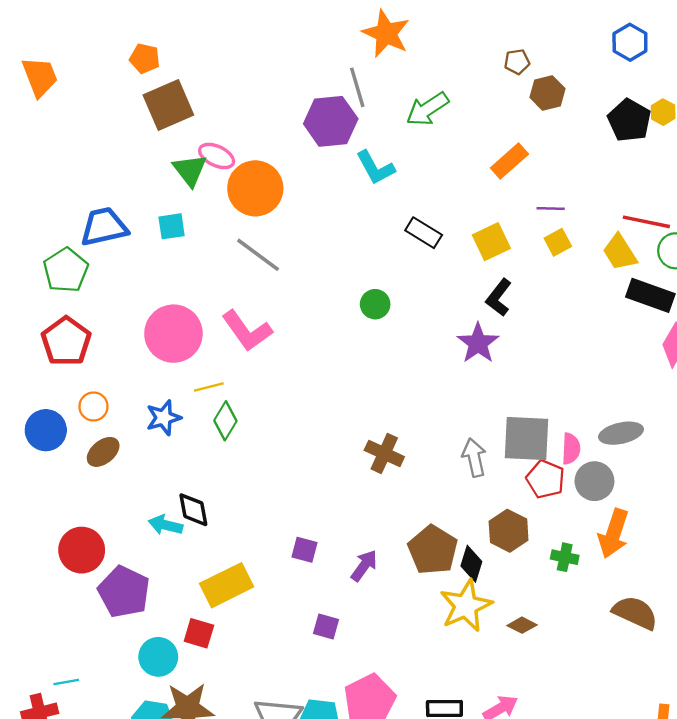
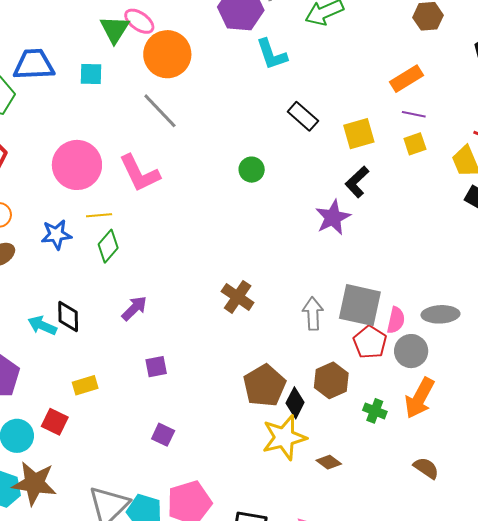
orange rectangle: (509, 161) -> (407, 79), moved
purple square: (304, 550) -> (156, 367), turned -35
purple arrow: (364, 566) -> (134, 308), moved
yellow rectangle: (227, 585) -> (85, 385), size x0.6
brown semicircle: (635, 613) -> (426, 468), size x0.7

